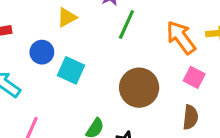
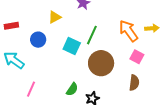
green line: (126, 25) -> (92, 35), moved
cyan square: (71, 70) -> (72, 46), moved

